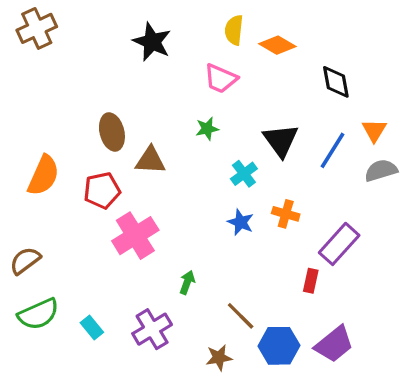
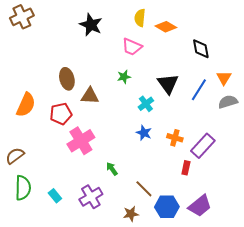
orange cross: (286, 214) -> (175, 138), moved
green arrow: (187, 282) -> (112, 169), turned -56
green semicircle: (38, 314) -> (23, 188), turned -65

